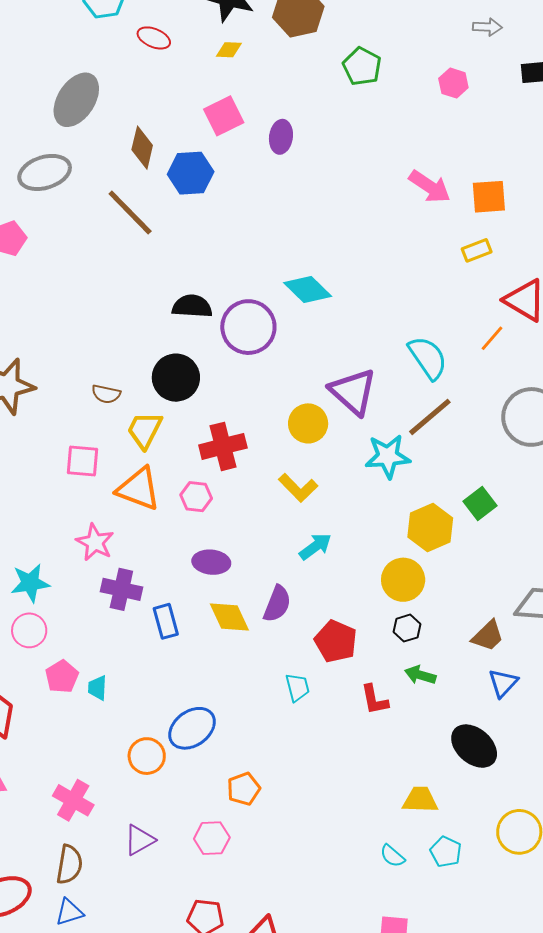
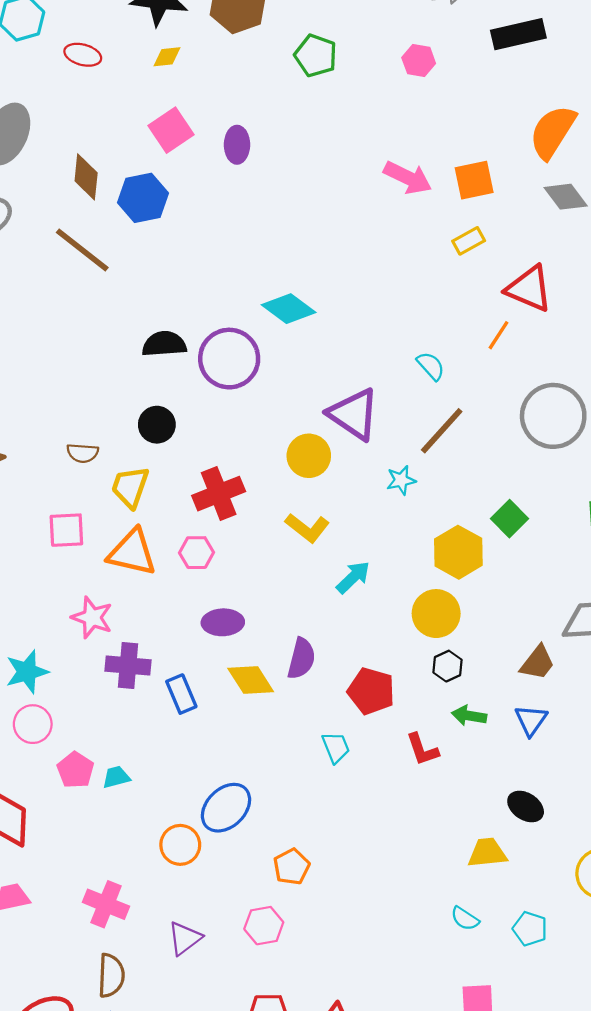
cyan semicircle: (428, 358) -> (431, 366), size x0.6
black circle: (176, 378) -> (157, 425), size x0.7
cyan star: (388, 456) -> (401, 480), size x0.6
cyan arrow: (315, 546) -> (353, 577), moved
blue triangle: (503, 683) -> (531, 720), moved
cyan trapezoid: (98, 688) -> (116, 777), turned 80
black ellipse: (474, 746) -> (526, 807), moved, size x0.7
cyan pentagon: (446, 852) -> (530, 929), moved

